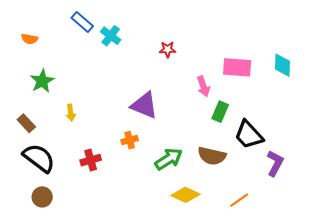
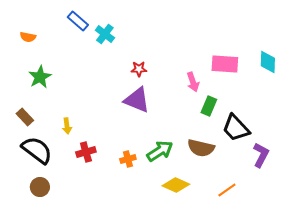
red star: (168, 49) -> (139, 69), moved
yellow arrow: (71, 113) -> (67, 126), moved
orange cross: (130, 140) -> (128, 159), moved

